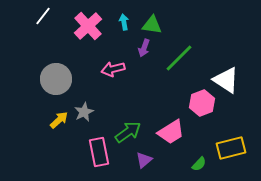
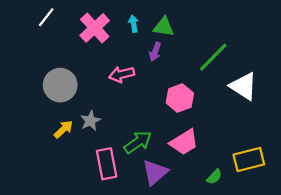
green line: (179, 58) -> (213, 57), moved
pink hexagon: (202, 103) -> (180, 98), moved
purple triangle: (144, 160) -> (155, 172), size x1.5

